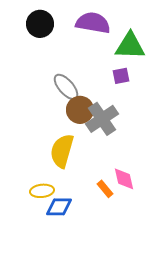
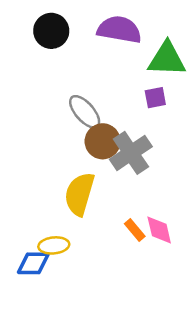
orange rectangle: (105, 189) -> (135, 230), moved
blue diamond: (59, 207) -> (33, 263), moved

